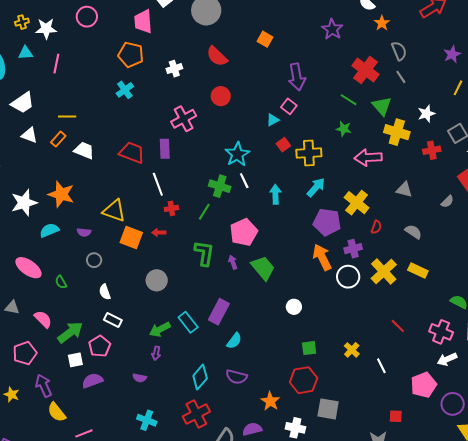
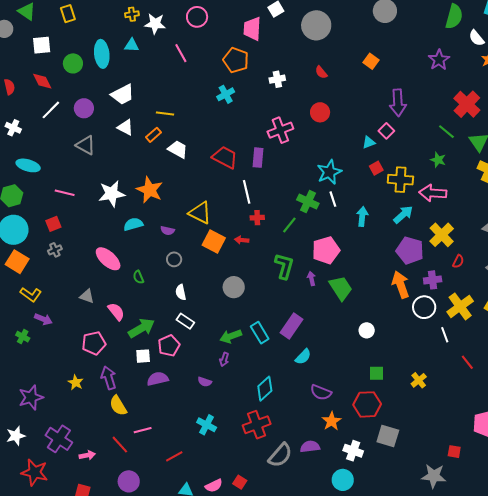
red semicircle: (217, 56) -> (321, 72), size x0.6
pink line: (56, 64) -> (181, 53), moved, turned -48
pink arrow: (368, 158) -> (433, 193), moved
white line: (381, 366) -> (445, 335), moved
purple semicircle: (236, 377) -> (321, 392), moved

